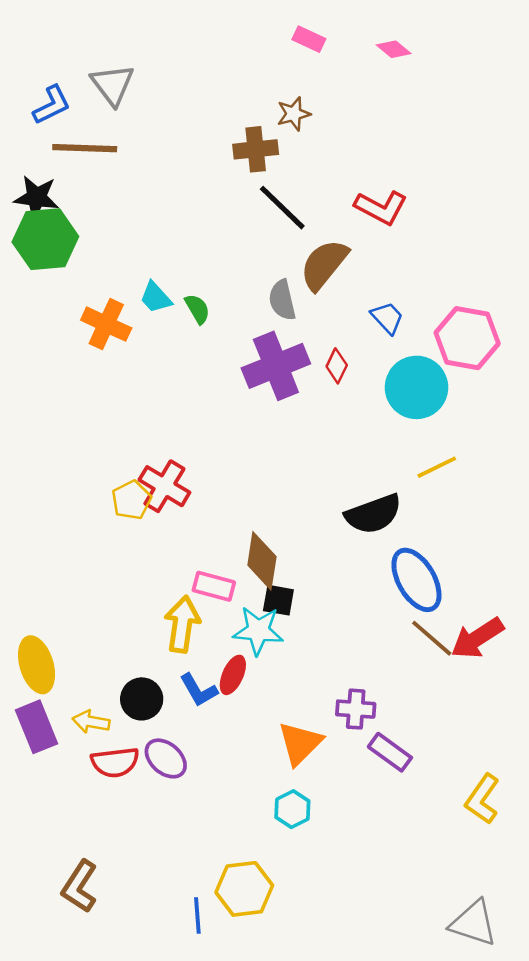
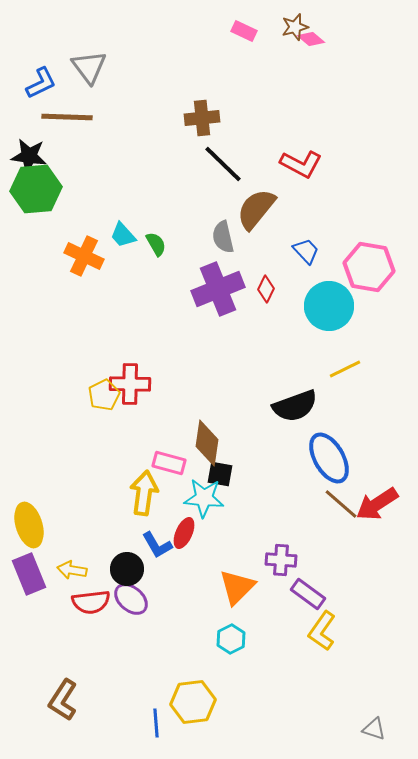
brown star: (294, 114) -> (295, 27), moved
red cross: (164, 486) -> (130, 384), turned -30
black circle: (142, 699) -> (127, 569), moved
yellow L-shape: (482, 799) -> (322, 631), moved
gray triangle: (473, 923) -> (374, 729), size x0.6

